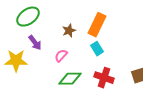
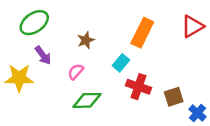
orange rectangle: (97, 25) -> (142, 33), moved
cyan rectangle: (97, 49) -> (121, 63), turned 72
red cross: (104, 78) -> (138, 87), moved

